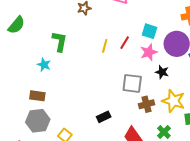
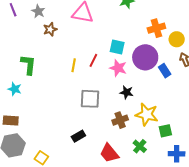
pink star: (149, 52) -> (118, 68), turned -30
black star: (162, 72) -> (126, 92), moved
gray square: (132, 83) -> (90, 99), moved

